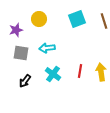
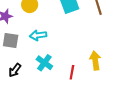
red line: (80, 71) -> (72, 72), moved

